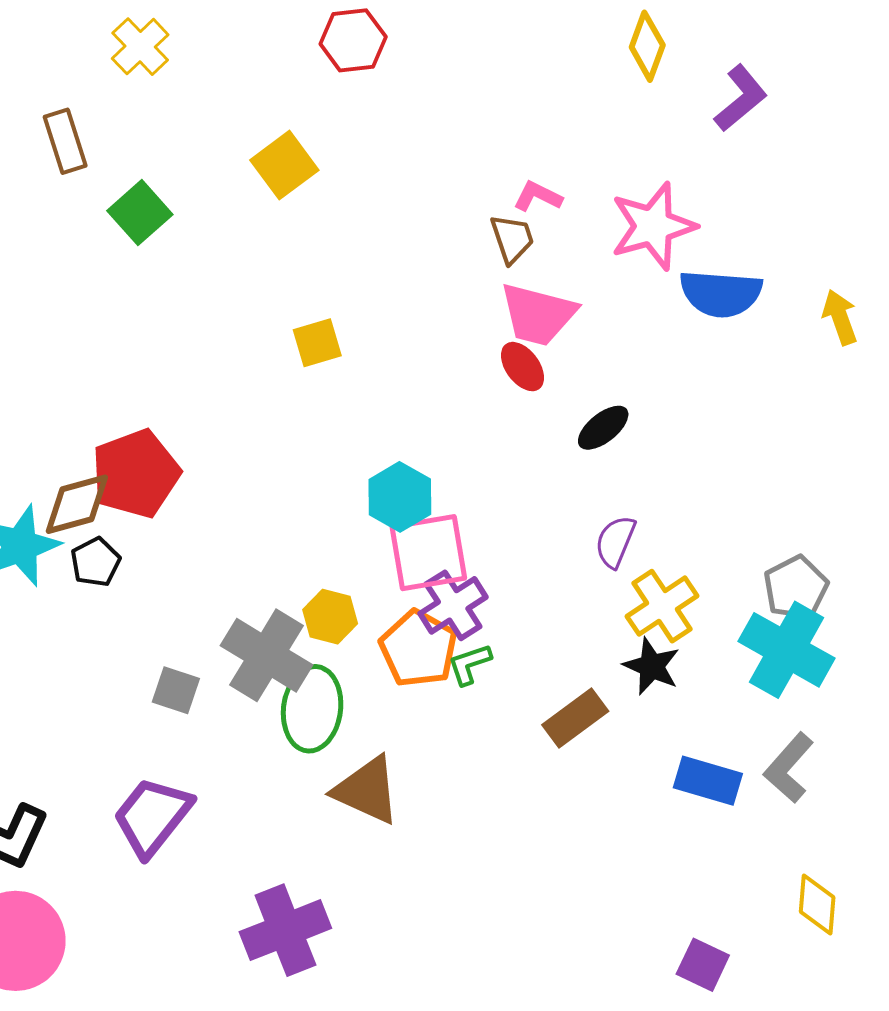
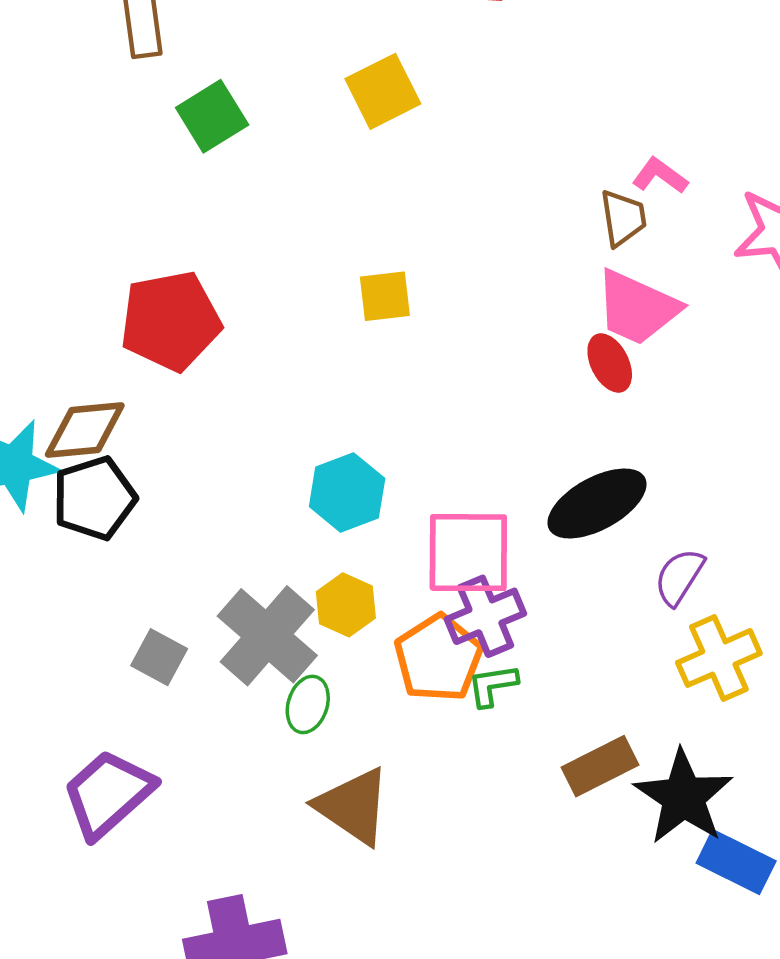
black ellipse: (603, 428) -> (597, 503), moved, size x1.6
red pentagon: (136, 474) -> (170, 321), moved
cyan hexagon: (400, 497) -> (347, 492), moved
black pentagon: (96, 562) -> (94, 498), size x1.5
black star: (652, 666) -> (683, 797), moved, size x1.5
green ellipse: (312, 709) -> (308, 704), size x0.6

